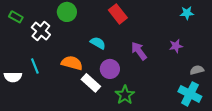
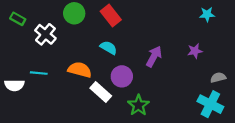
red rectangle: (118, 14) -> (111, 15), moved
purple arrow: (139, 51) -> (154, 56), turned 66
cyan line: (35, 66) -> (39, 73), turned -63

